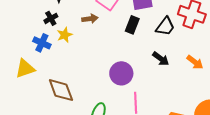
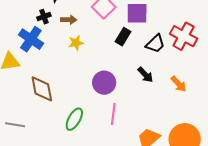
brown arrow: (90, 19) -> (69, 20), moved
yellow star: (65, 35) -> (76, 43), moved
blue cross: (42, 43) -> (31, 39), size x1.4

